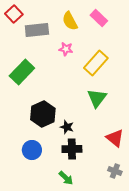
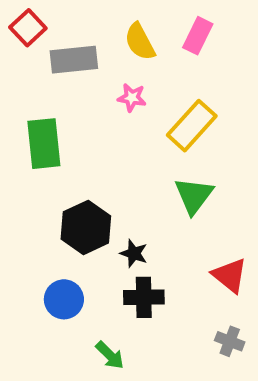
pink rectangle: (99, 18) -> (198, 36), turned 72
green rectangle: (22, 72) -> (44, 144), turned -50
green arrow: (66, 178) -> (110, 355), moved

